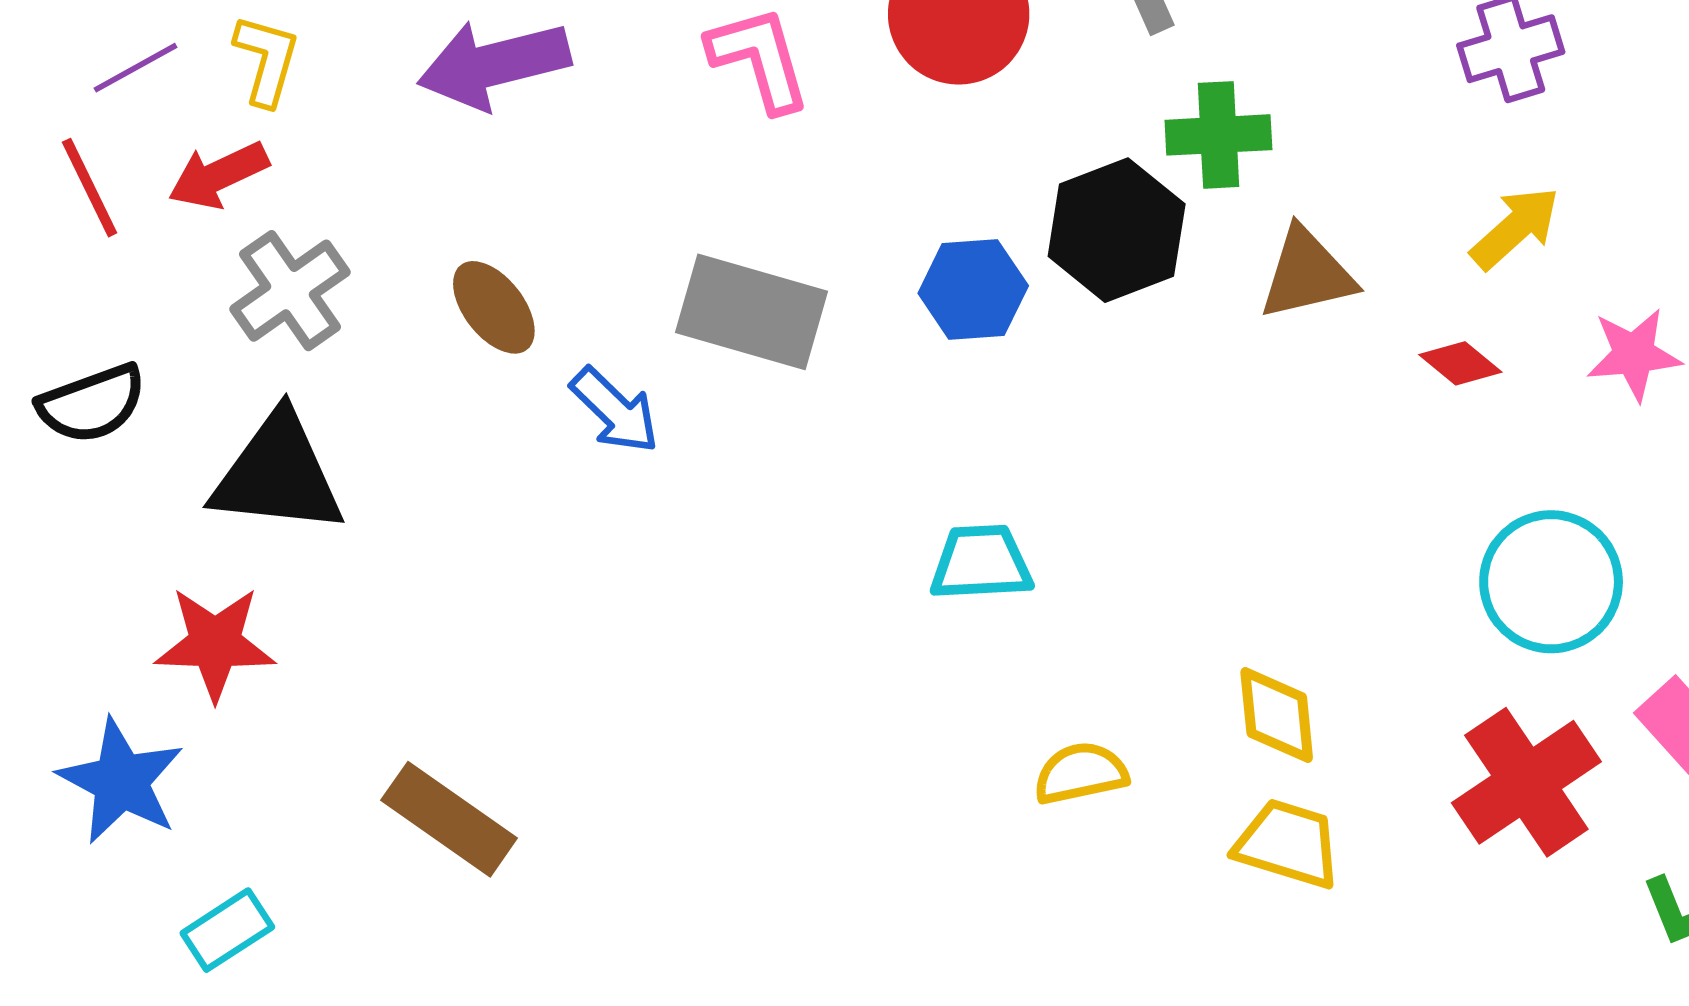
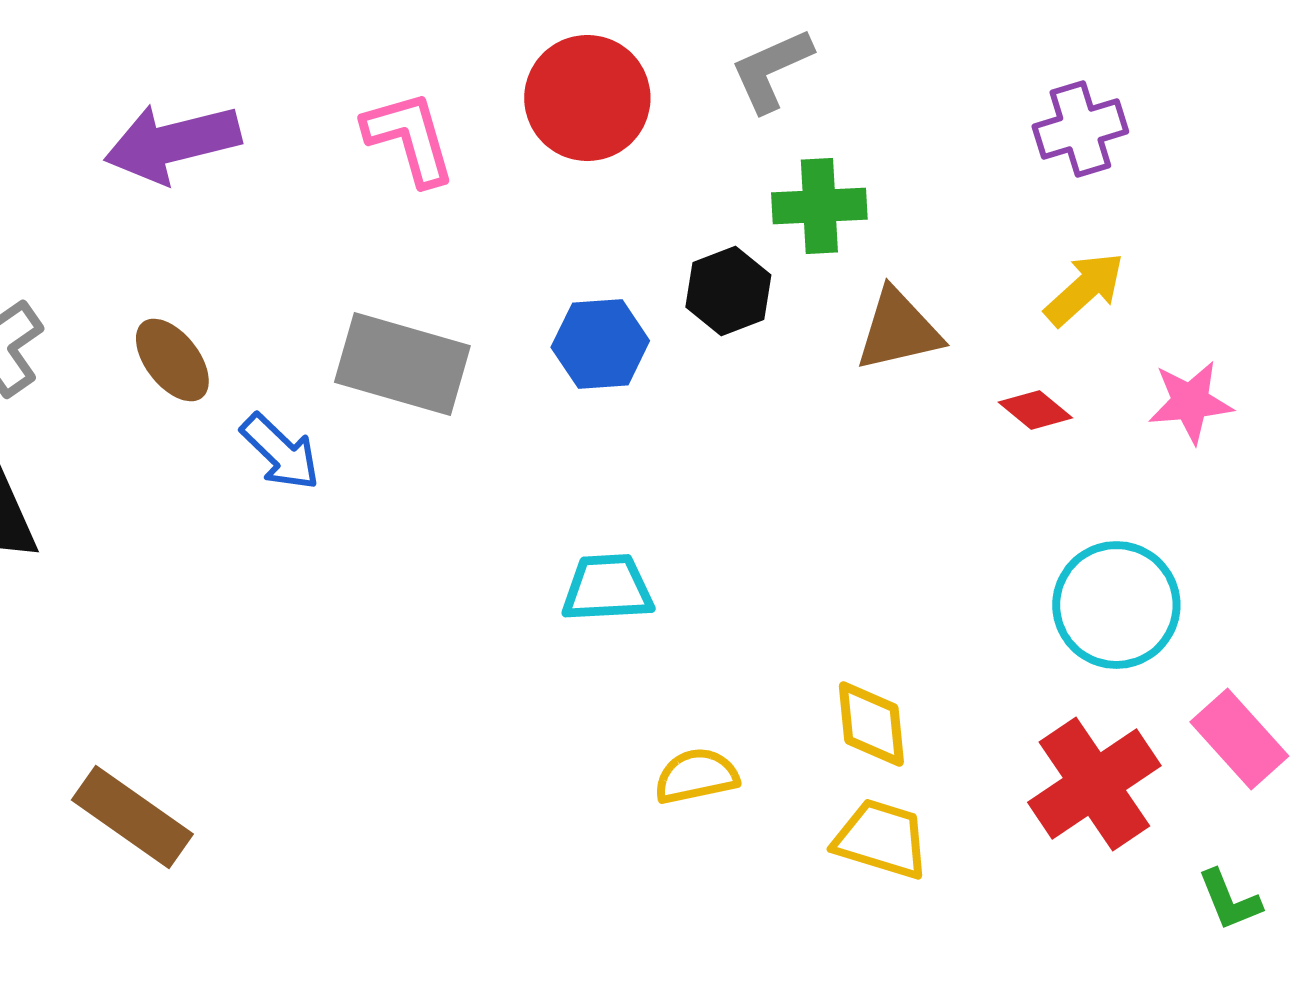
black hexagon: (1117, 230) -> (728, 291), size x0.7

